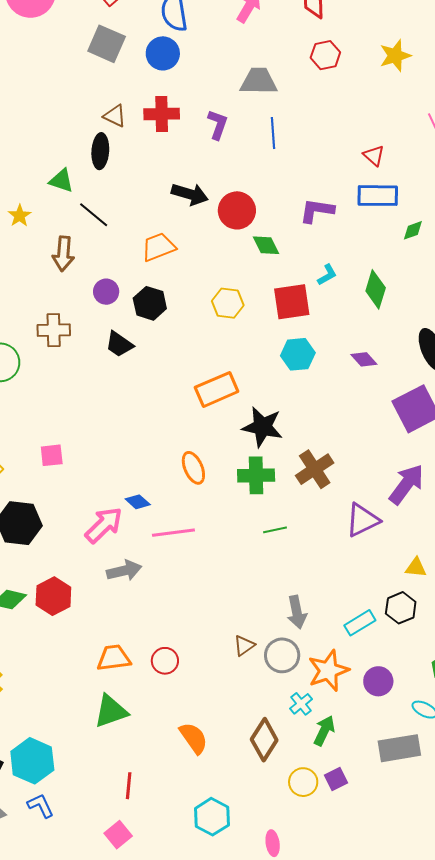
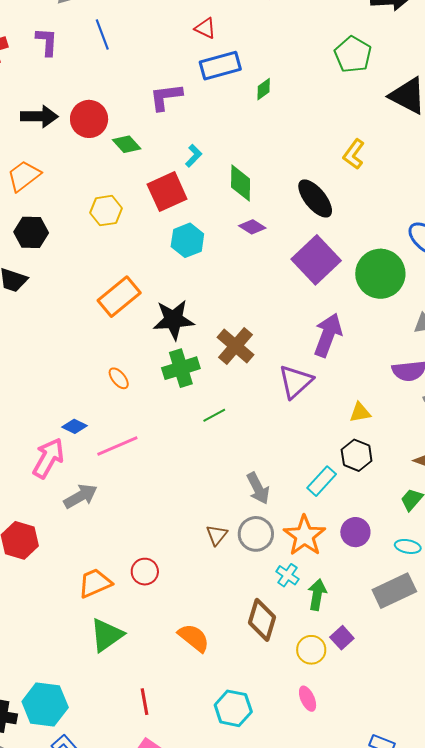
green diamond: (376, 289) -> (241, 183), moved
orange ellipse: (193, 468) -> (119, 378), size x0.7
pink ellipse: (273, 843) -> (308, 699), moved

